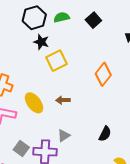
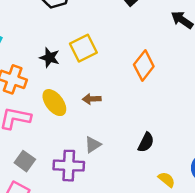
black star: (41, 42) -> (50, 58), moved
gray square: (21, 149) -> (25, 161), moved

